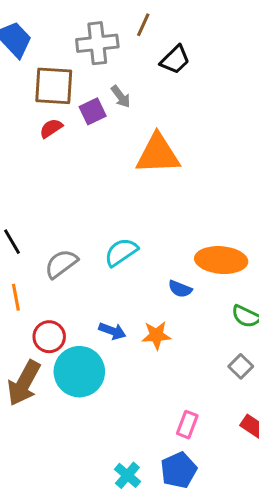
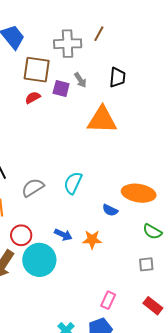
black trapezoid: (175, 60) -> (117, 77), moved, turned -45
purple square: (93, 111) -> (61, 89), turned 36
cyan semicircle: (121, 252) -> (73, 183), turned -35
gray square: (241, 366) -> (146, 264), turned 35

